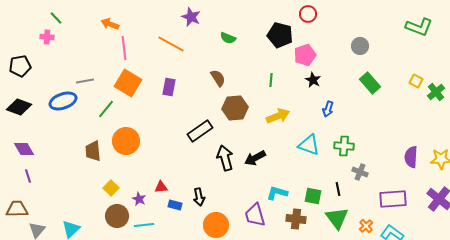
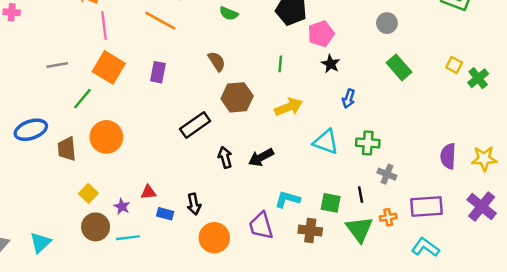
blue ellipse: (63, 101) -> (31, 130), moved
black arrow: (225, 158) -> (225, 157), size x0.7
orange cross: (366, 226) -> (388, 217), moved, turned 32

